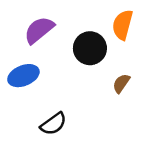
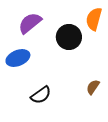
brown semicircle: (121, 83) -> (93, 87), moved

